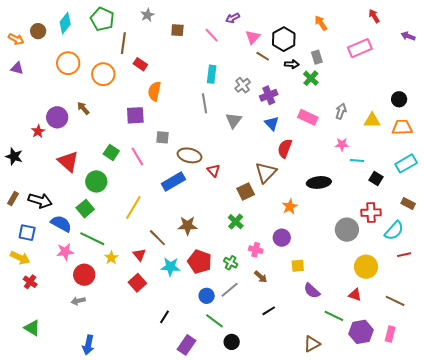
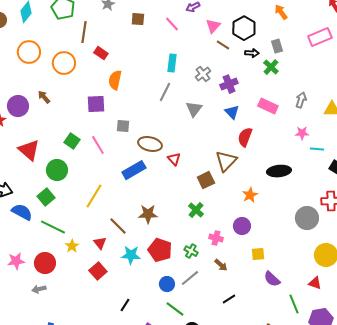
gray line: (205, 103) -> (165, 92), turned 36
pink star: (65, 252) -> (16, 261), moved
green line: (334, 316) -> (294, 304), turned 42

